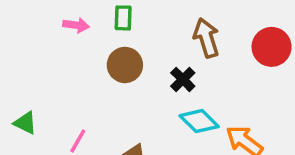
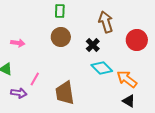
pink arrow: (76, 25) -> (18, 43), moved
red circle: (272, 47) -> (137, 40), moved

